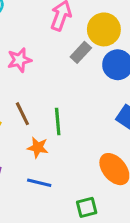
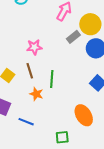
pink star: (19, 60) -> (34, 47), moved
blue line: (39, 183) -> (26, 122), moved

